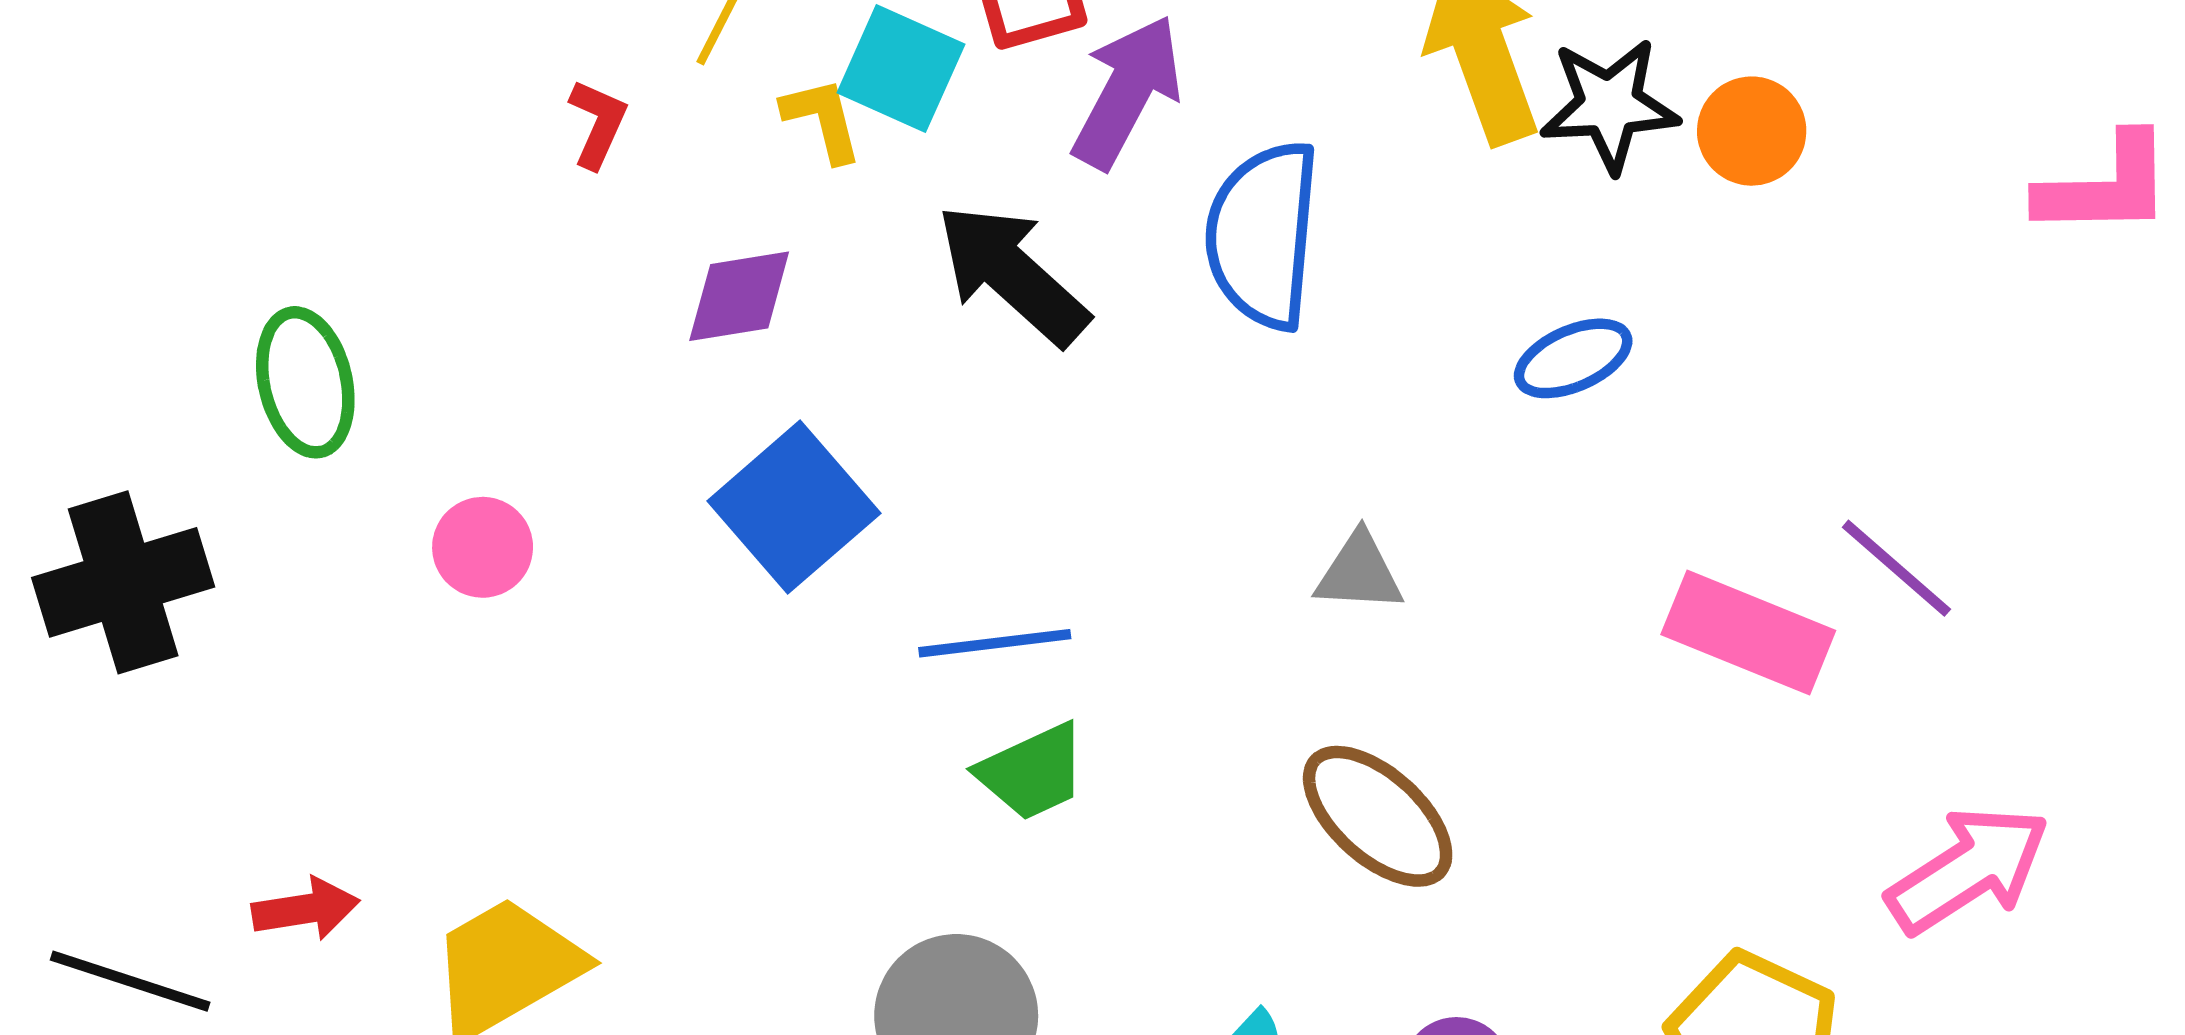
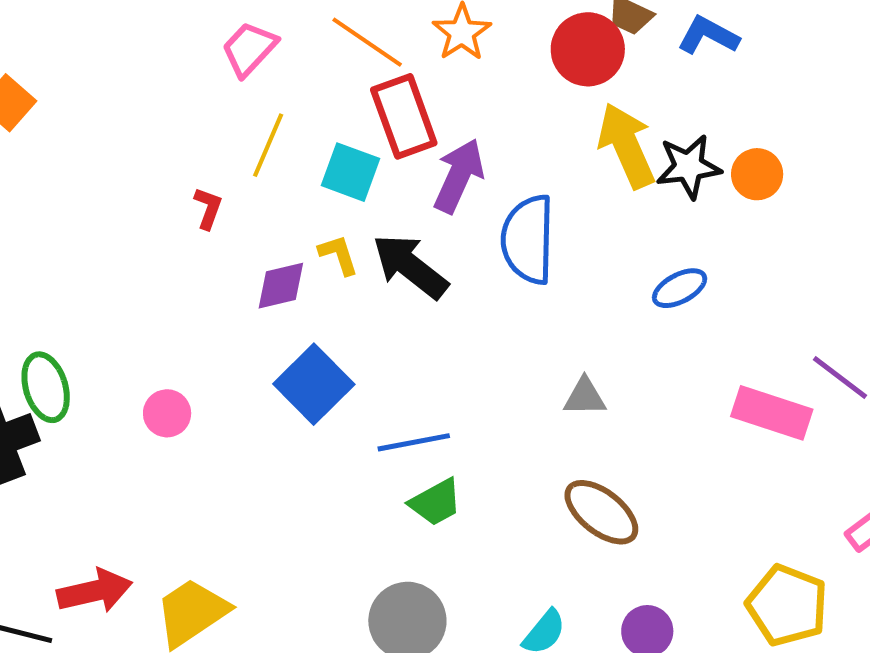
yellow L-shape: (822, 119) -> (339, 255), moved
green ellipse: (305, 382) -> (46, 387), moved
red arrow: (306, 909) -> (95, 591), size x1.5

